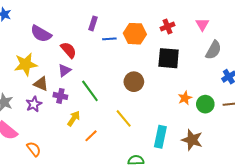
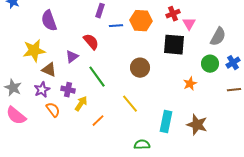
pink triangle: (202, 25) -> (189, 24), moved
purple semicircle: (41, 34) -> (49, 21), turned 40
red semicircle: (69, 50) -> (91, 42), moved
purple cross: (60, 96) -> (68, 90), moved
green circle: (205, 104) -> (210, 64), moved
orange semicircle: (34, 149) -> (53, 110), moved

